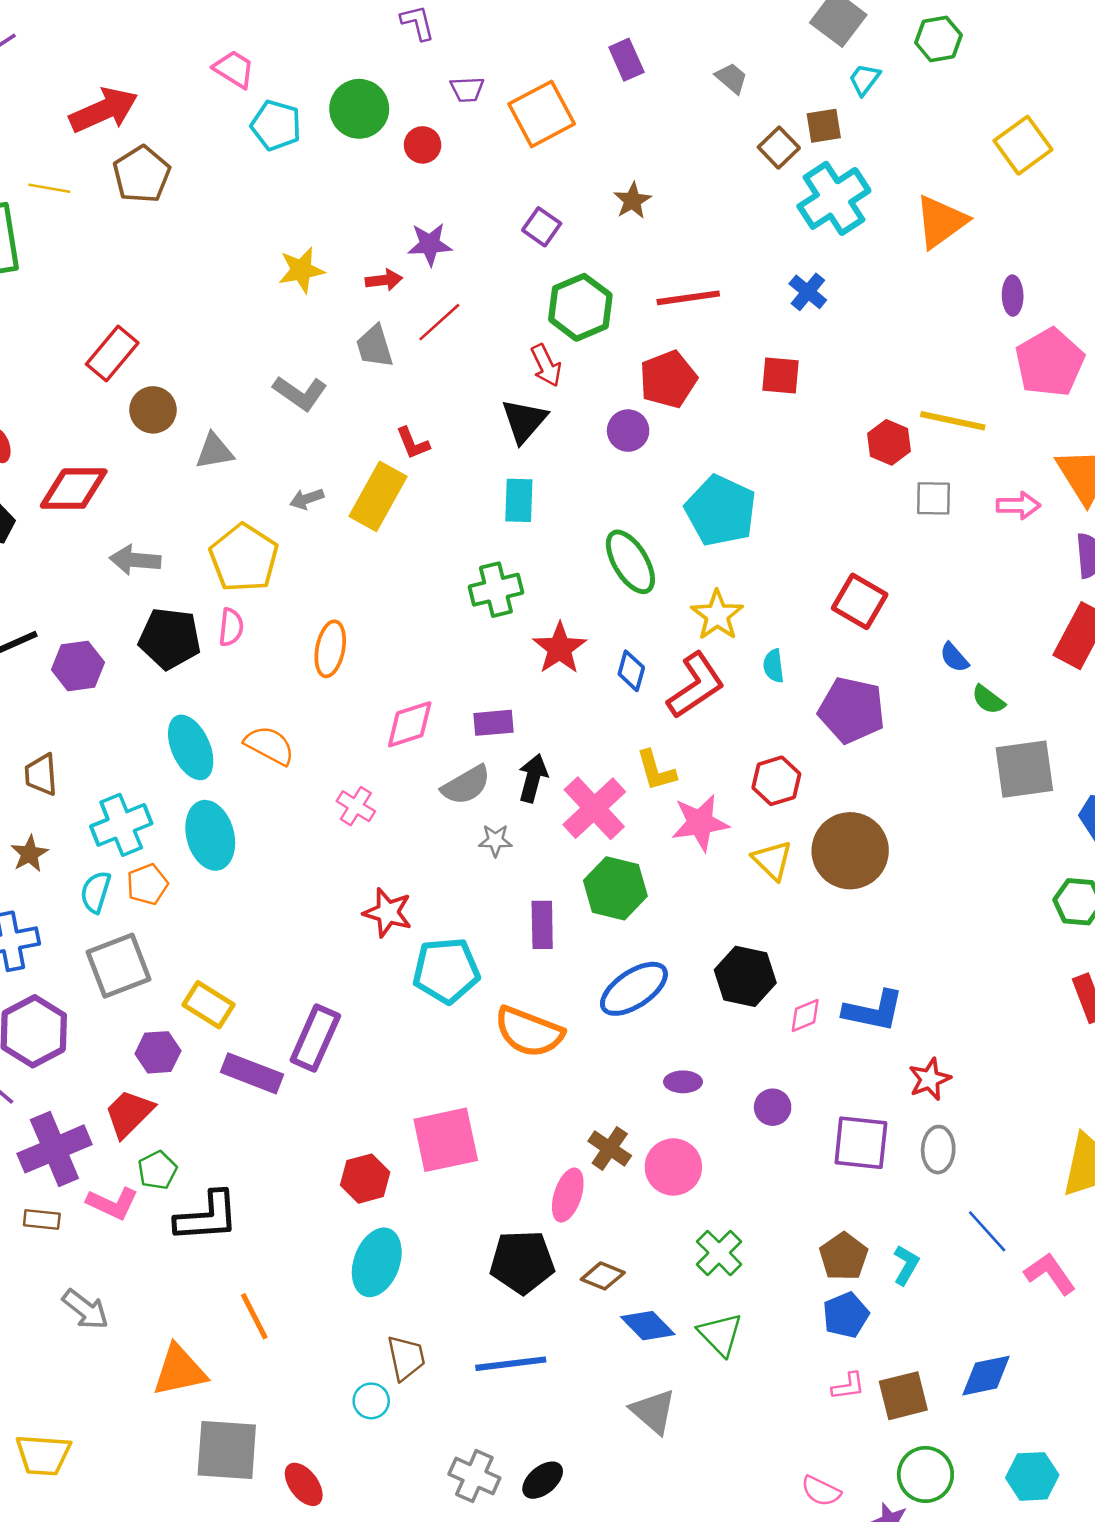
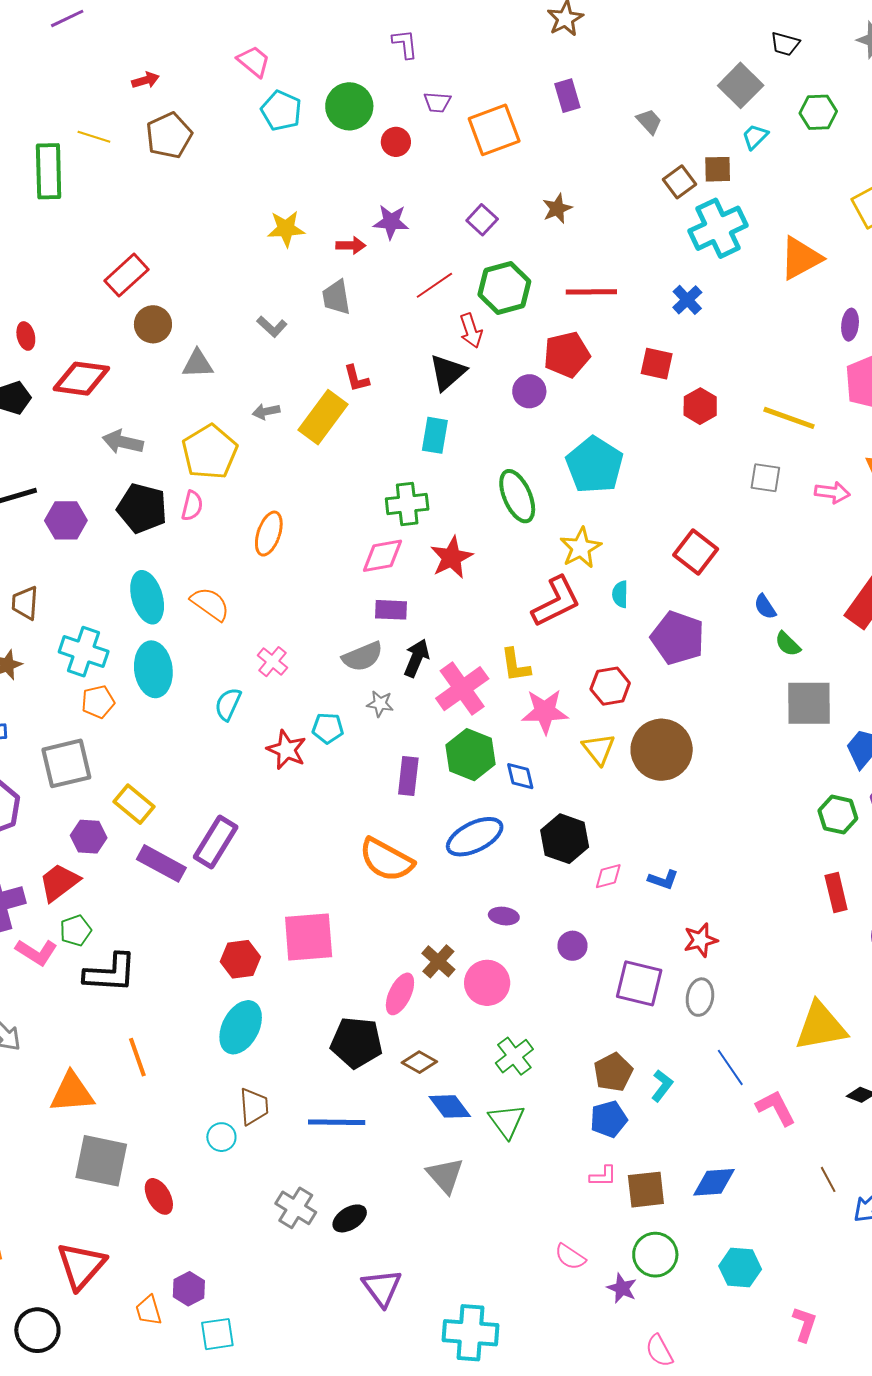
red arrow: (104, 110) -> (146, 80), size x0.5
red line: (439, 322) -> (434, 285), moved
gray L-shape: (300, 393) -> (272, 327), size x0.7
red hexagon: (889, 442) -> (700, 406), moved
blue diamond: (631, 671) -> (520, 776), moved, turned -36
pink diamond: (410, 724) -> (383, 556), moved
cyan cross: (121, 825) -> (84, 652), turned 33
cyan semicircle: (96, 892) -> (228, 704), moved
cyan pentagon: (446, 971) -> (328, 728), moved, size x0.6
blue L-shape: (874, 1011) -> (663, 880), size x0.6

